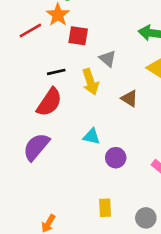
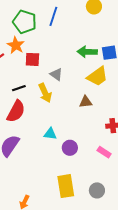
brown triangle: (129, 98) -> (86, 102), moved, turned -32
yellow rectangle: (105, 208) -> (66, 186), size x1.6

